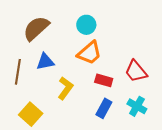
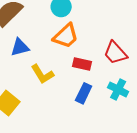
yellow L-shape: (65, 88) -> (42, 74), turned 115

